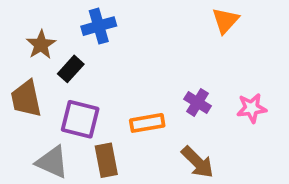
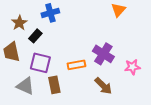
purple cross: (198, 102) -> (103, 54), size x1.5
pink star: (252, 108) -> (132, 67), moved

